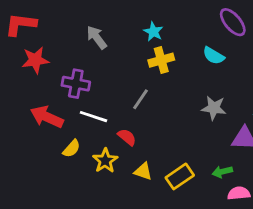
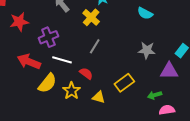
yellow cross: (161, 60) -> (91, 17), moved, turned -30
purple cross: (76, 84) -> (48, 37), turned -30
yellow semicircle: (72, 149) -> (47, 83), size x1.5
yellow rectangle: (180, 176) -> (124, 83), moved

